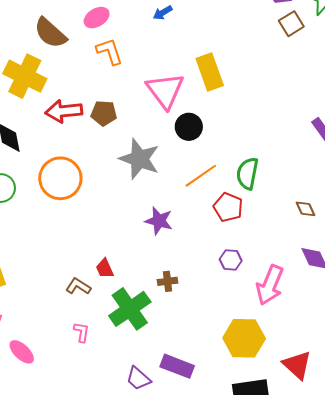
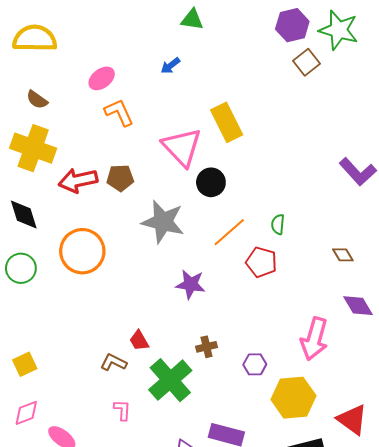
brown semicircle: (50, 33) -> (37, 100), moved, size x0.6
green semicircle: (247, 173) -> (278, 224), size x0.6
purple hexagon: (231, 260) -> (255, 364), moved

